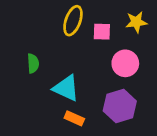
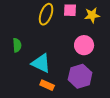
pink square: (102, 32) -> (70, 10), moved

